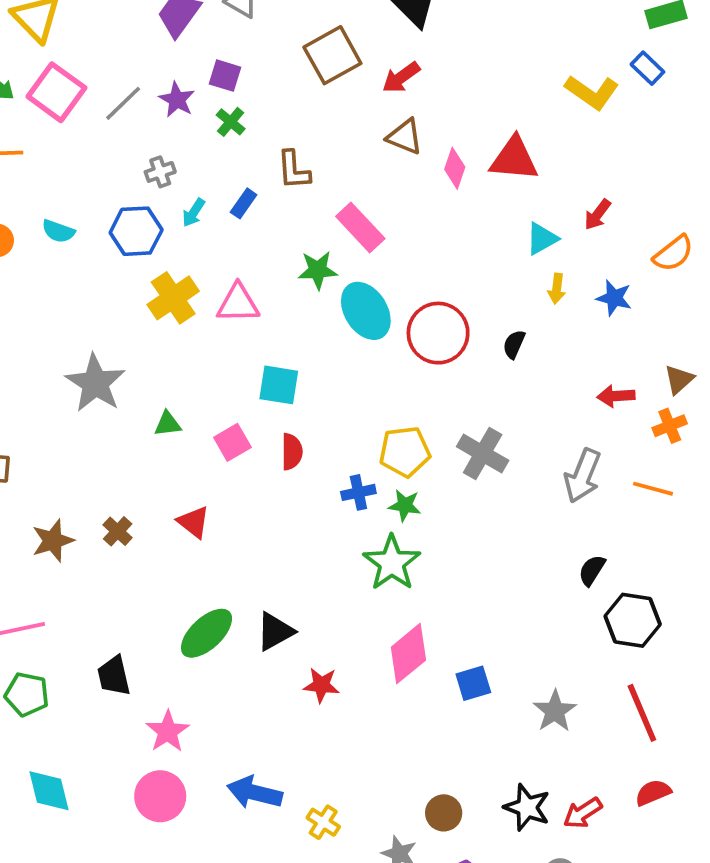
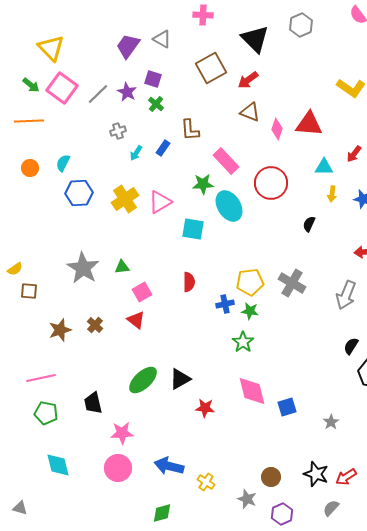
cyan semicircle: (58, 231) -> (63, 163), turned 96
blue hexagon: (136, 231) -> (79, 193), moved
cyan triangle: (542, 239) -> (324, 167), turned 30
pink triangle: (238, 303) -> (160, 202), turned -30
red circle: (438, 333) -> (271, 183), moved
gray star: (95, 383) -> (83, 268), moved
cyan square: (279, 385) -> (193, 229), moved
pink square: (232, 442) -> (142, 292), moved
green star: (392, 563) -> (243, 342), size x0.7
pink diamond: (408, 654) -> (252, 391), turned -64
gray star: (555, 711) -> (331, 422), size x0.7
pink star: (168, 731) -> (122, 433), turned 30

